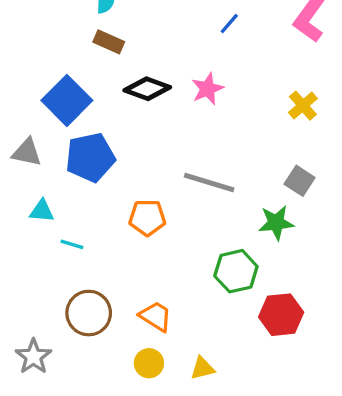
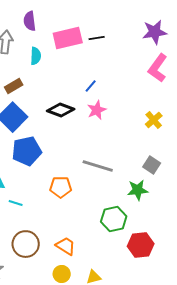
blue line: (229, 24) -> (91, 86), moved
brown rectangle: (109, 42) -> (14, 86), moved, turned -54

